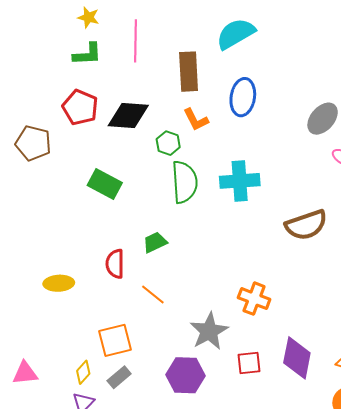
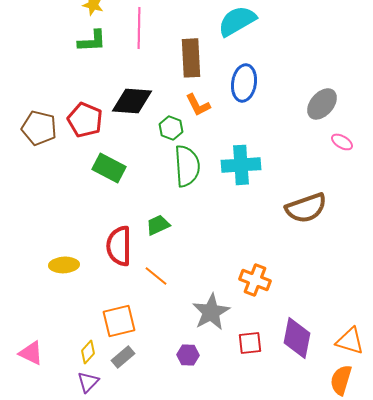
red pentagon: (80, 107) -> (85, 120), moved
red semicircle: (115, 264) -> (119, 246), size x1.4
pink triangle: (25, 373) -> (31, 353), turned 32
purple hexagon: (186, 375) -> (188, 355), size x0.6

